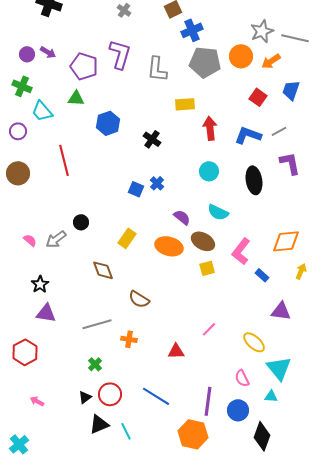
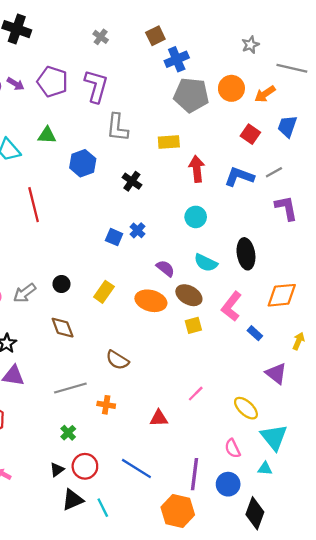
gray star: (262, 31) -> (250, 45), moved, size x0.7
purple pentagon: (84, 66) -> (53, 82), moved
gray L-shape: (157, 69) -> (117, 127), moved
black ellipse: (254, 180) -> (246, 254), moved
black circle: (81, 222) -> (61, 284), moved
brown diamond: (103, 270) -> (63, 328), moved
yellow arrow: (301, 271) -> (299, 341), moved
purple triangle: (281, 311) -> (276, 373), turned 30

